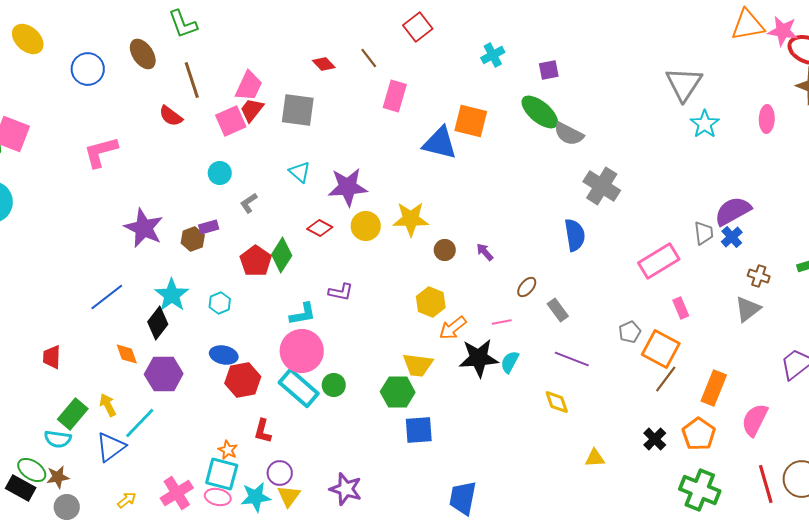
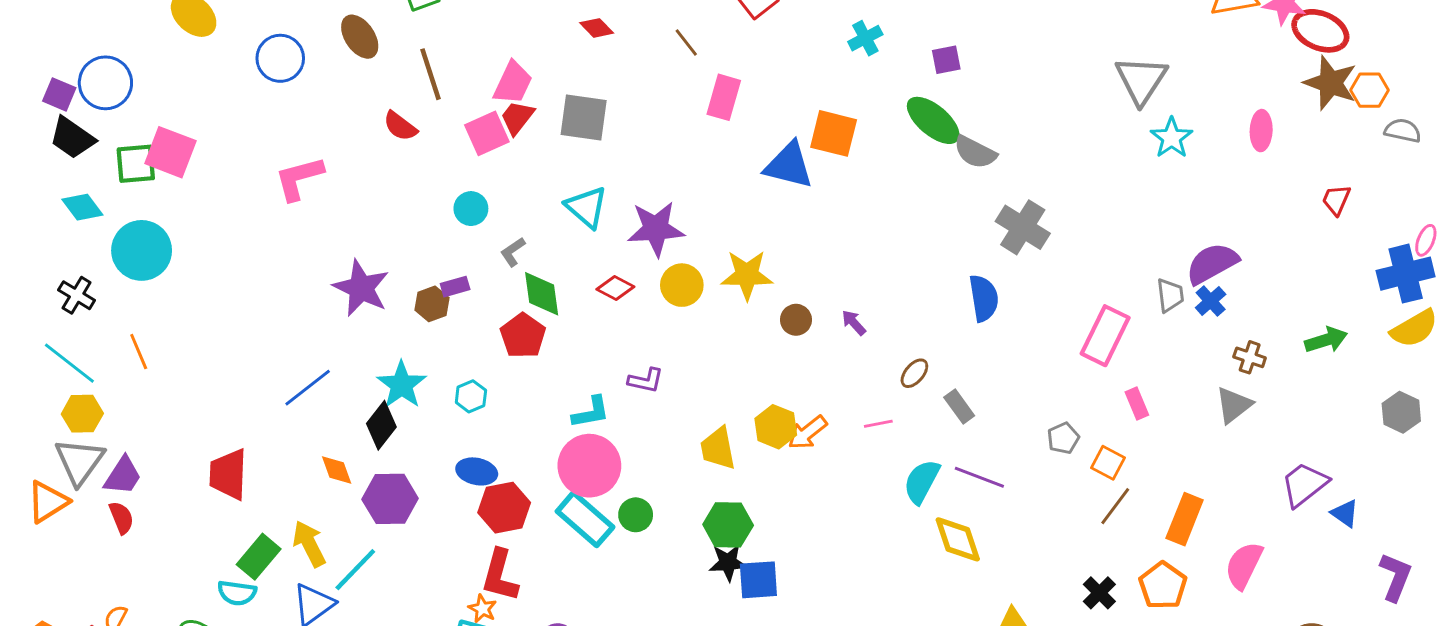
red diamond: (324, 64) -> (597, 28), moved
cyan triangle: (300, 172) -> (587, 207), size x1.4
green diamond: (282, 255) -> (542, 294), moved, turned -40
pink rectangle: (659, 261) -> (1105, 336), turned -33
yellow hexagon: (431, 302) -> (776, 427), moved
orange square: (661, 349) -> (1108, 463), size x0.6
red trapezoid: (52, 357) -> (228, 474), size x1.5
black star: (479, 358) -> (728, 562), moved, size x0.7
cyan semicircle: (510, 362) -> (922, 482), moved, size x1.4
yellow trapezoid: (418, 365) -> (718, 448), moved, turned 72
yellow diamond: (557, 402) -> (958, 539), size x1.4
yellow arrow: (108, 405) -> (309, 544), size x1.4
red L-shape: (263, 431) -> (500, 575), moved, size x1.5

